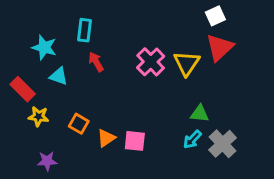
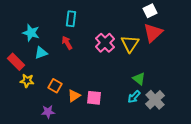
cyan rectangle: (85, 30) -> (71, 19), moved
cyan triangle: (59, 76) -> (41, 53), turned -40
green triangle: (200, 114) -> (139, 79), turned 32
purple star: (47, 161) -> (48, 112), moved

